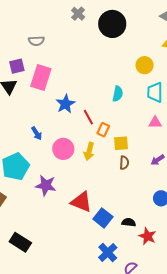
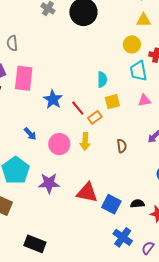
gray semicircle: (36, 41) -> (12, 43), turned 98
yellow circle: (145, 65) -> (132, 44), moved
orange rectangle: (103, 130) -> (95, 117), turned 40
yellow square: (121, 143) -> (112, 102), moved

